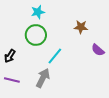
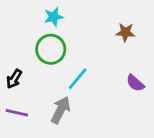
brown star: (81, 27) -> (125, 32), moved
purple semicircle: (98, 50) -> (135, 83), moved

